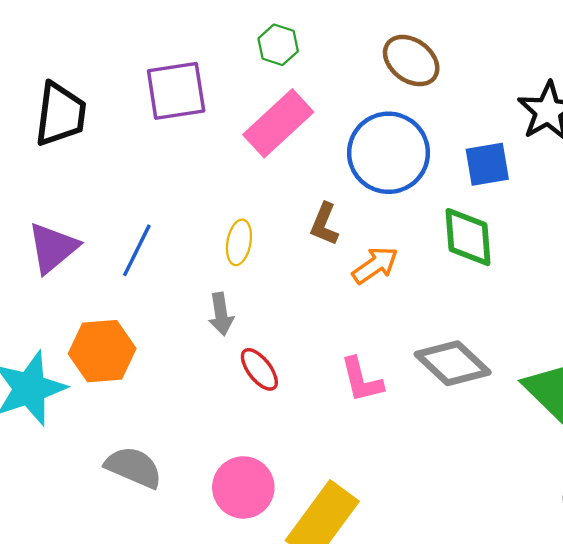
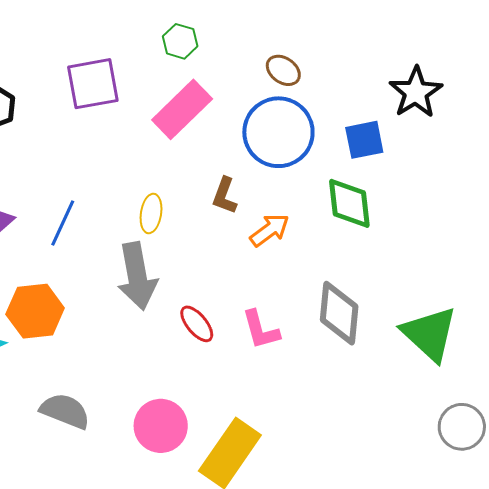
brown ellipse: (411, 61) -> (283, 70), moved, size x0.7
gray arrow: (221, 314) -> (137, 276), size x1.8
gray diamond: (453, 363) -> (339, 313), turned 54
red ellipse: (259, 369) -> (197, 324), moved

